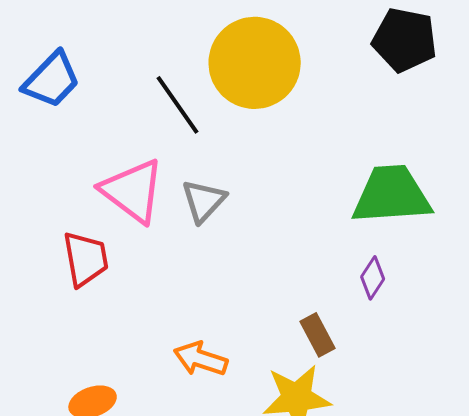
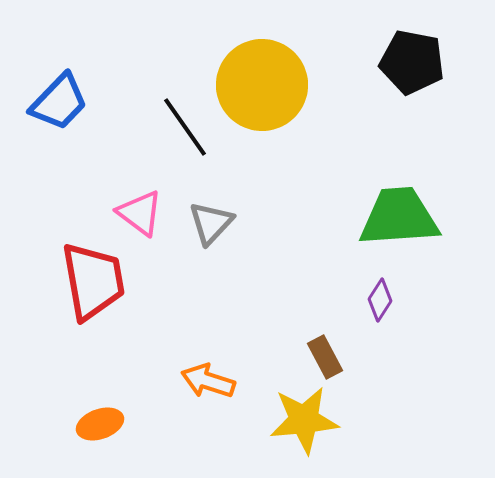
pink triangle: (133, 191) -> (140, 213), size x0.7
red trapezoid: (86, 259) -> (93, 281), size x1.4

